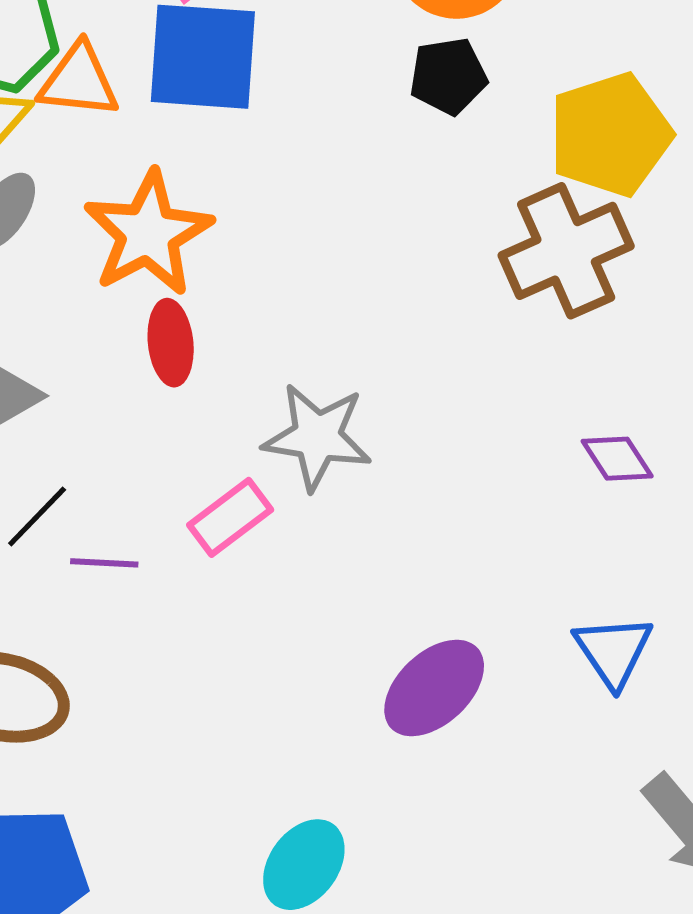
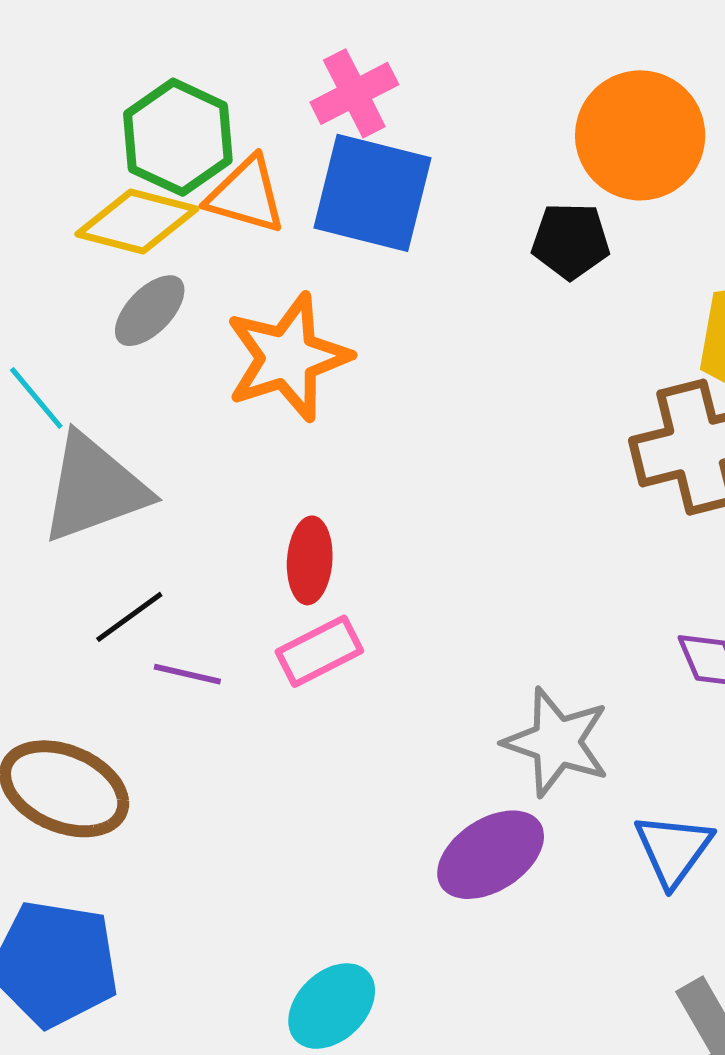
black pentagon: (448, 76) -> (571, 241), moved
red ellipse: (171, 343) -> (310, 560), moved
gray star: (317, 437) -> (557, 742), moved

